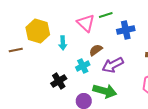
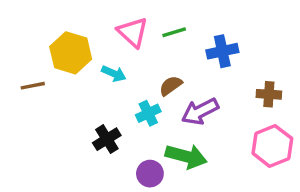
green line: (106, 15) -> (174, 32), moved
pink triangle: (86, 23) -> (133, 32), moved
cyan arrow: (63, 43) -> (114, 74), turned -64

